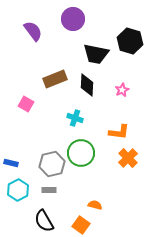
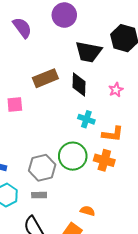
pink square: (26, 104) -> (15, 105), turned -35
cyan cross: (75, 118) -> (86, 119), moved
orange cross: (128, 158) -> (104, 160), moved, turned -30

